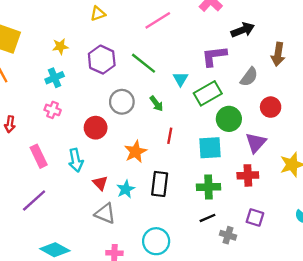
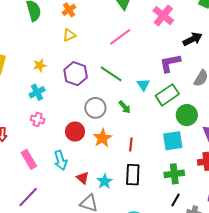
red line: (170, 136) -> (131, 145), moved
orange star: (136, 152) -> (102, 138), moved
black line: (208, 218) -> (176, 200), turned -32

